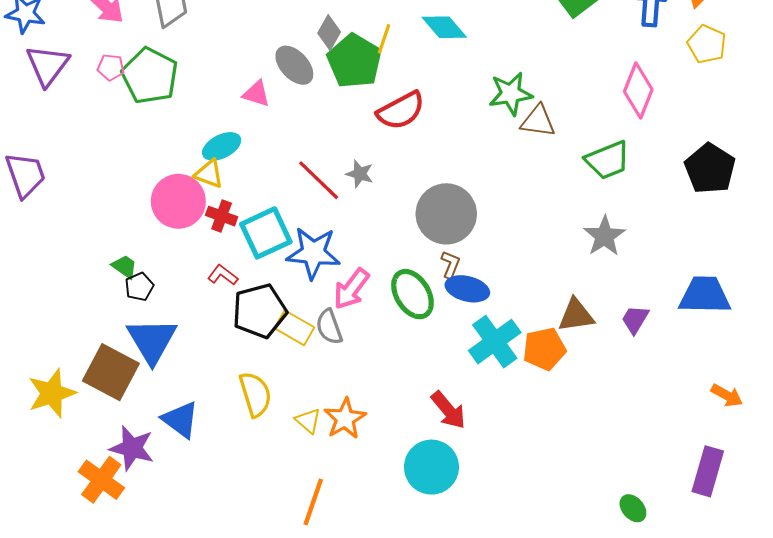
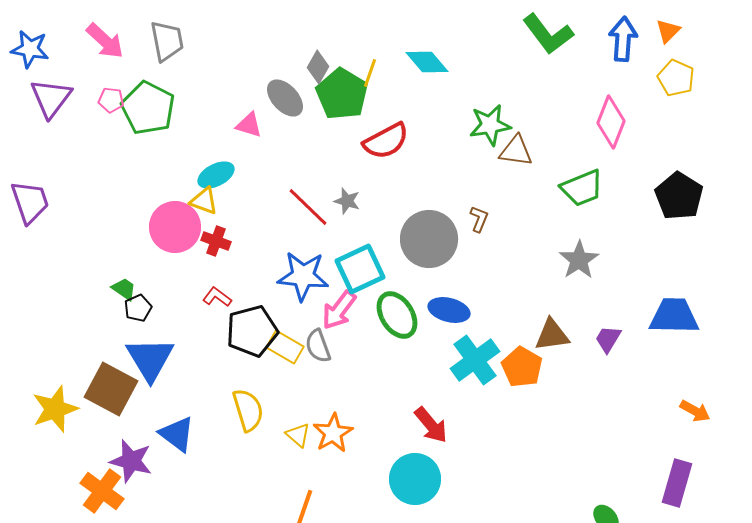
cyan square: (266, 233) -> (360, 269), moved
brown L-shape: (450, 265) -> (479, 219), moved
orange pentagon: (544, 349) -> (522, 367), turned -30

